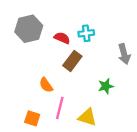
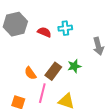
brown rectangle: (72, 61) -> (53, 71), moved
green star: (106, 86) -> (74, 66), moved

